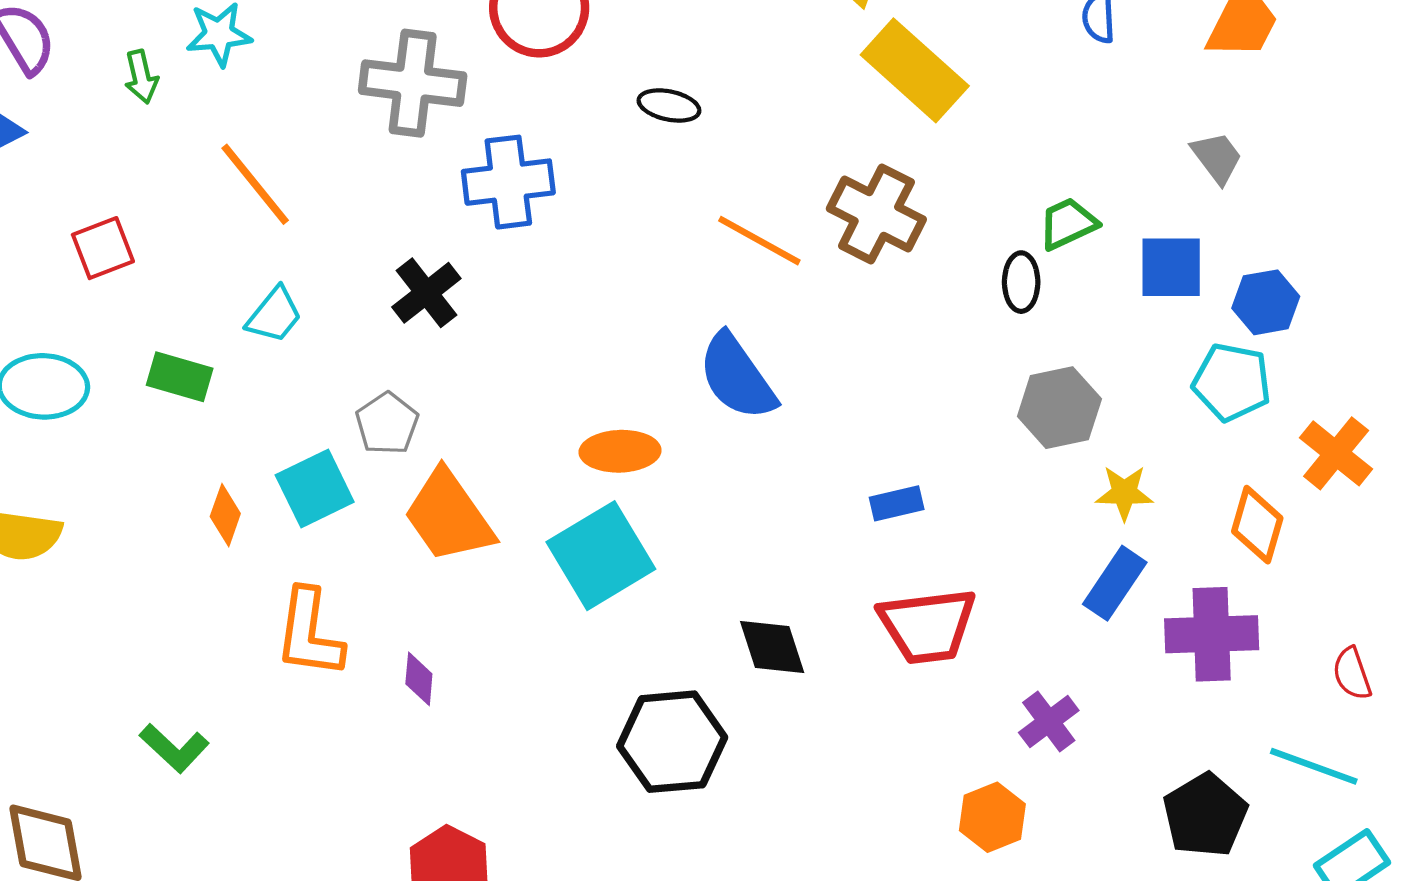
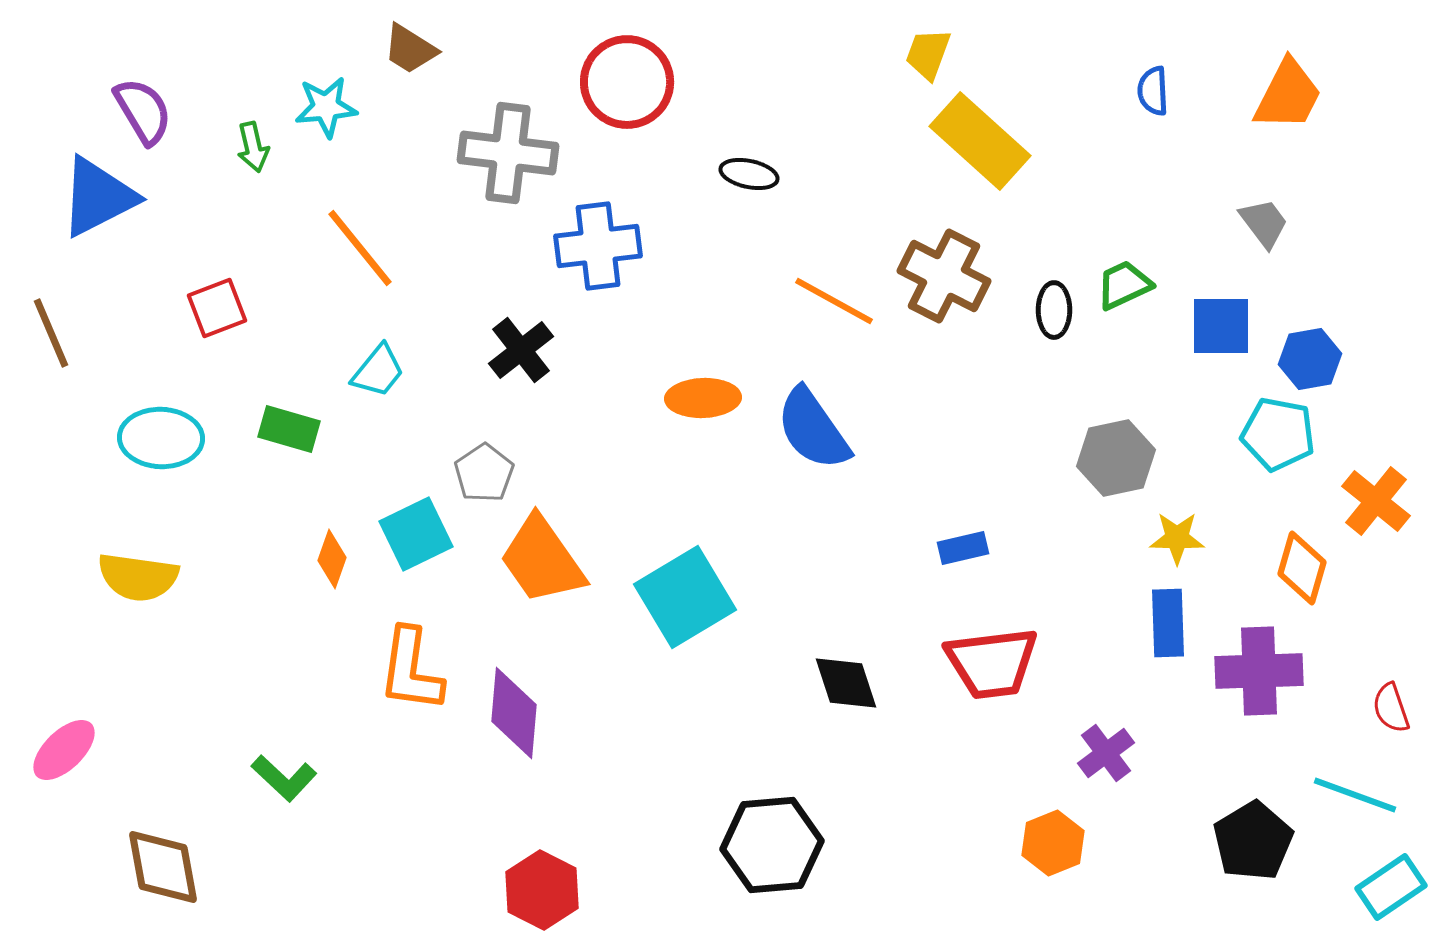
black ellipse: (1021, 282) -> (1054, 310), moved
orange ellipse: (620, 451) -> (703, 398), moved
blue rectangle: (1115, 583) -> (1168, 623), turned -36
purple diamond: (419, 679) -> (514, 713), size x1.8
black hexagon: (672, 742) -> (772, 845), moved

